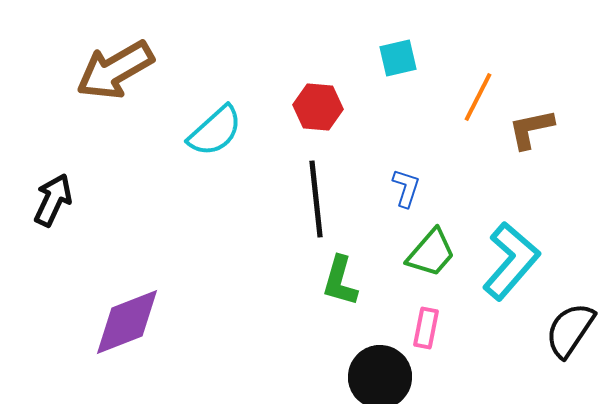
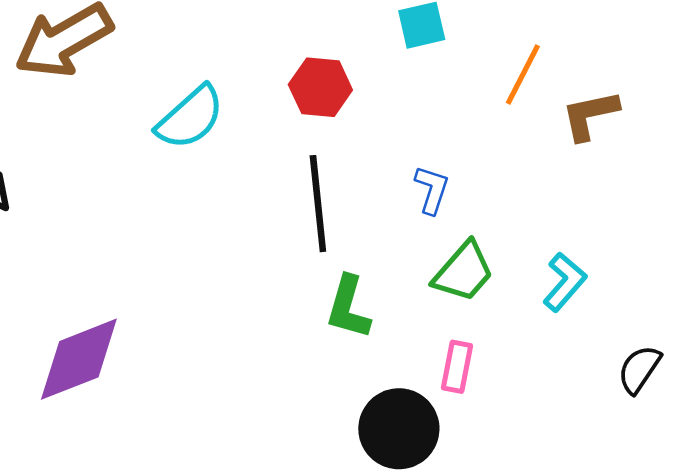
cyan L-shape: (511, 261) -> (565, 282), size x0.6
black semicircle: (570, 330) -> (639, 369), size x0.7

